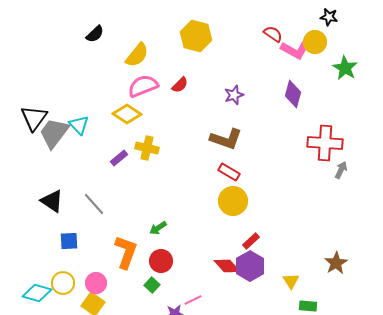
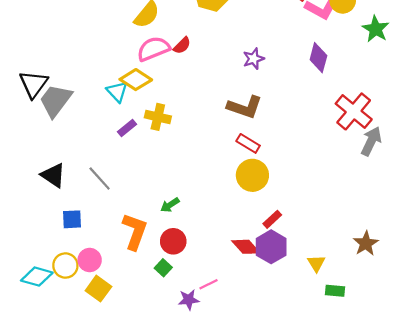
red semicircle: (180, 85) -> (182, 45), moved
cyan triangle: (79, 125) -> (117, 92), moved
red cross: (325, 143) -> (354, 111), turned 36
gray arrow: (341, 170) -> (371, 141), size x1.5
pink circle: (96, 283) -> (90, 260), moved

